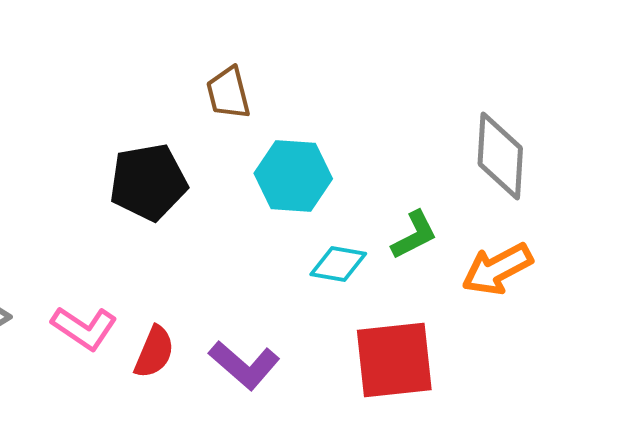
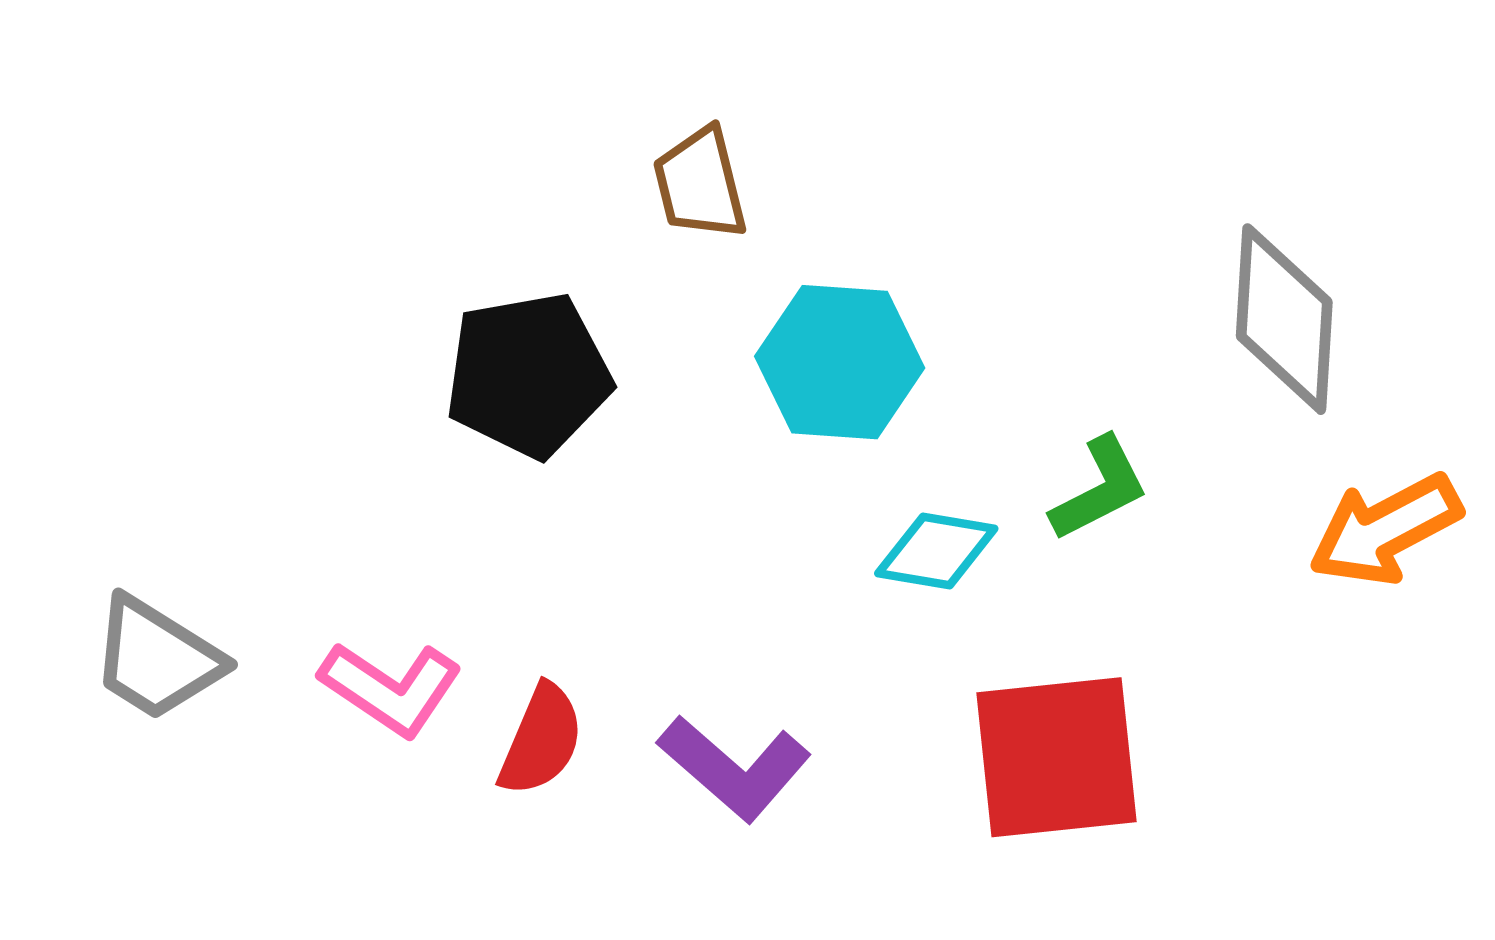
orange arrow: (497, 269) -> (1385, 530), moved

